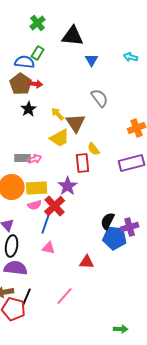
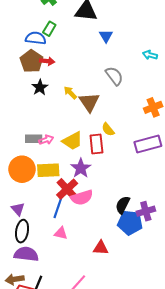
cyan arrow: (131, 57) -> (150, 55), moved
yellow trapezoid: (60, 138) -> (72, 141), moved
pink semicircle: (35, 205) -> (82, 198), moved, size x1.5

